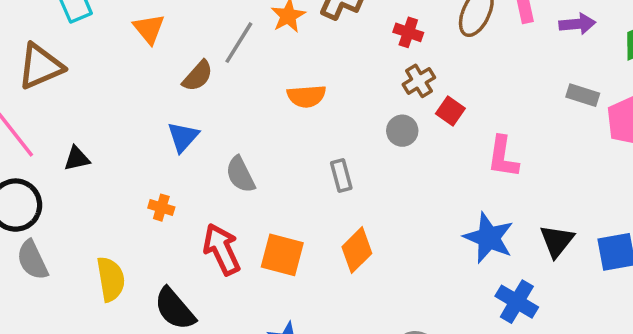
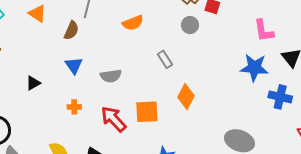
pink L-shape: (503, 157) -> (264, 31), moved
black triangle: (77, 158) -> (33, 83), moved
gray semicircle: (240, 174) -> (111, 76), turned -55

